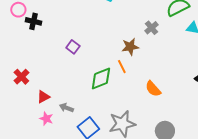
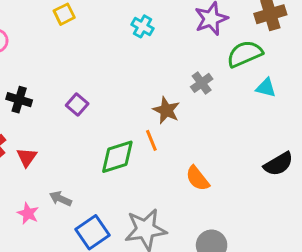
black cross: (33, 21) -> (19, 100), moved
brown star: (130, 47) -> (166, 110), turned 30
red triangle: (43, 97) -> (27, 157), moved, turned -32

